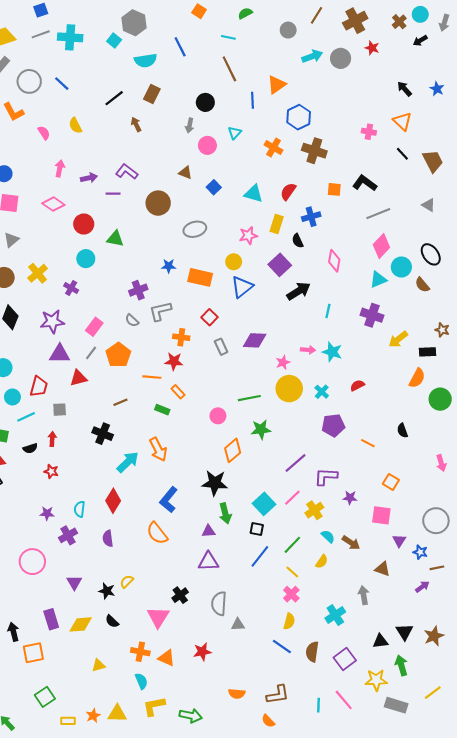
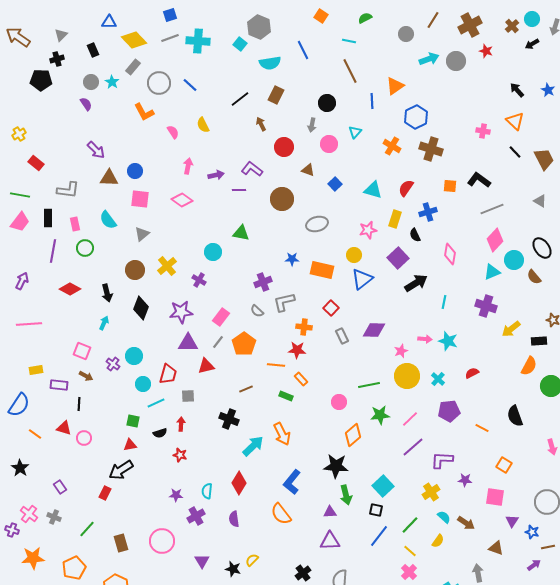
red circle: (84, 224) -> (284, 147), moved
black semicircle: (402, 431) -> (515, 416), size x1.5
pink line: (292, 498) -> (410, 419), moved

